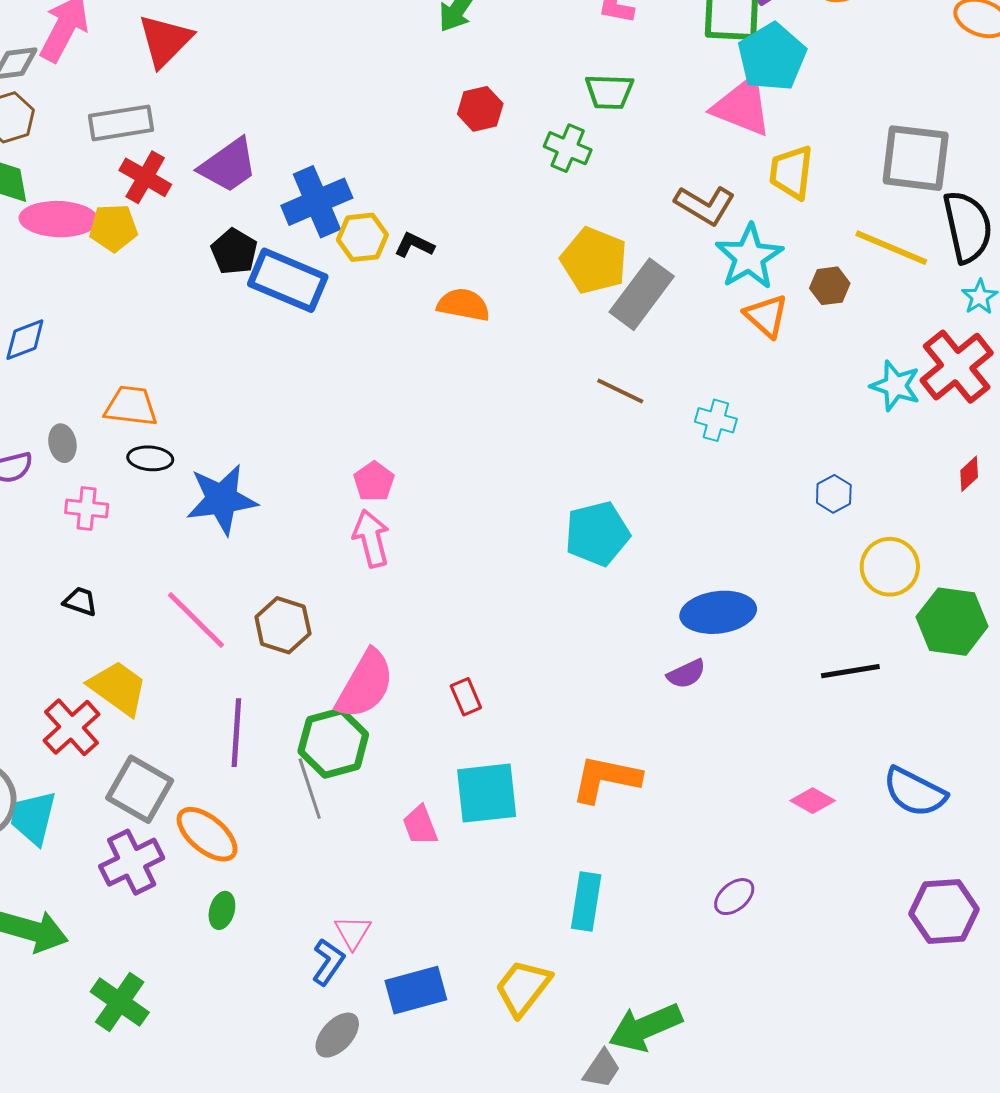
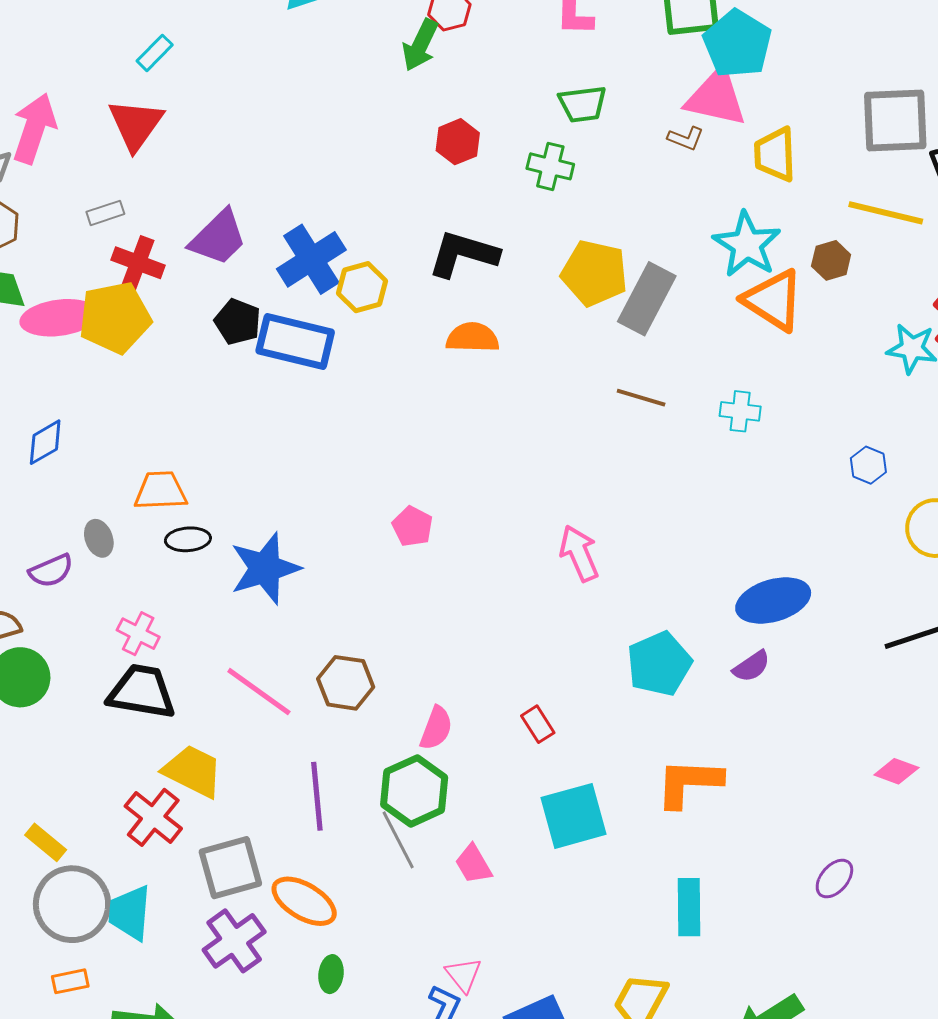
gray rectangle: (121, 123) -> (105, 213), size x0.6
brown L-shape: (705, 205) -> (686, 138), moved, size x0.6
yellow pentagon: (113, 228) -> (115, 318), size x1.5
black L-shape: (414, 245) -> (463, 254), moved, size x1.8
orange triangle: (766, 316) -> (773, 300), size x1.4
pink cross: (87, 508) -> (138, 634), moved, turned 30
cyan pentagon: (597, 534) -> (659, 664), moved
pink arrow: (371, 538) -> (579, 553), moved
black trapezoid: (80, 601) -> (142, 692), size x2.0
pink semicircle: (365, 684) -> (436, 728), size x0.6
gray square: (140, 789) -> (230, 868), turned -36
pink trapezoid: (420, 825) -> (473, 864), moved

